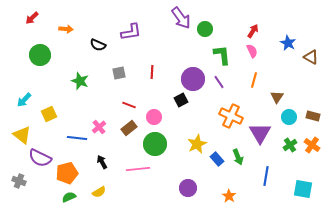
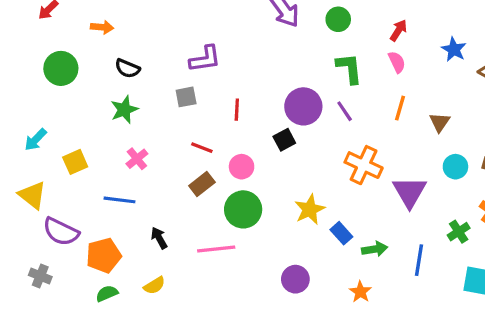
green circle: (205, 29) -> (338, 19), moved
purple L-shape: (131, 32) -> (205, 59), moved
black semicircle: (98, 45) -> (127, 68), moved
red line: (152, 72) -> (237, 110), moved
green star: (80, 81) -> (124, 110), turned 30
brown triangle: (277, 97) -> (440, 122), moved
pink cross: (99, 127) -> (137, 159), moved
green cross: (290, 145) -> (459, 232), moved
green arrow: (238, 157) -> (375, 249), moved, turned -77
gray cross: (19, 181) -> (40, 276), moved

